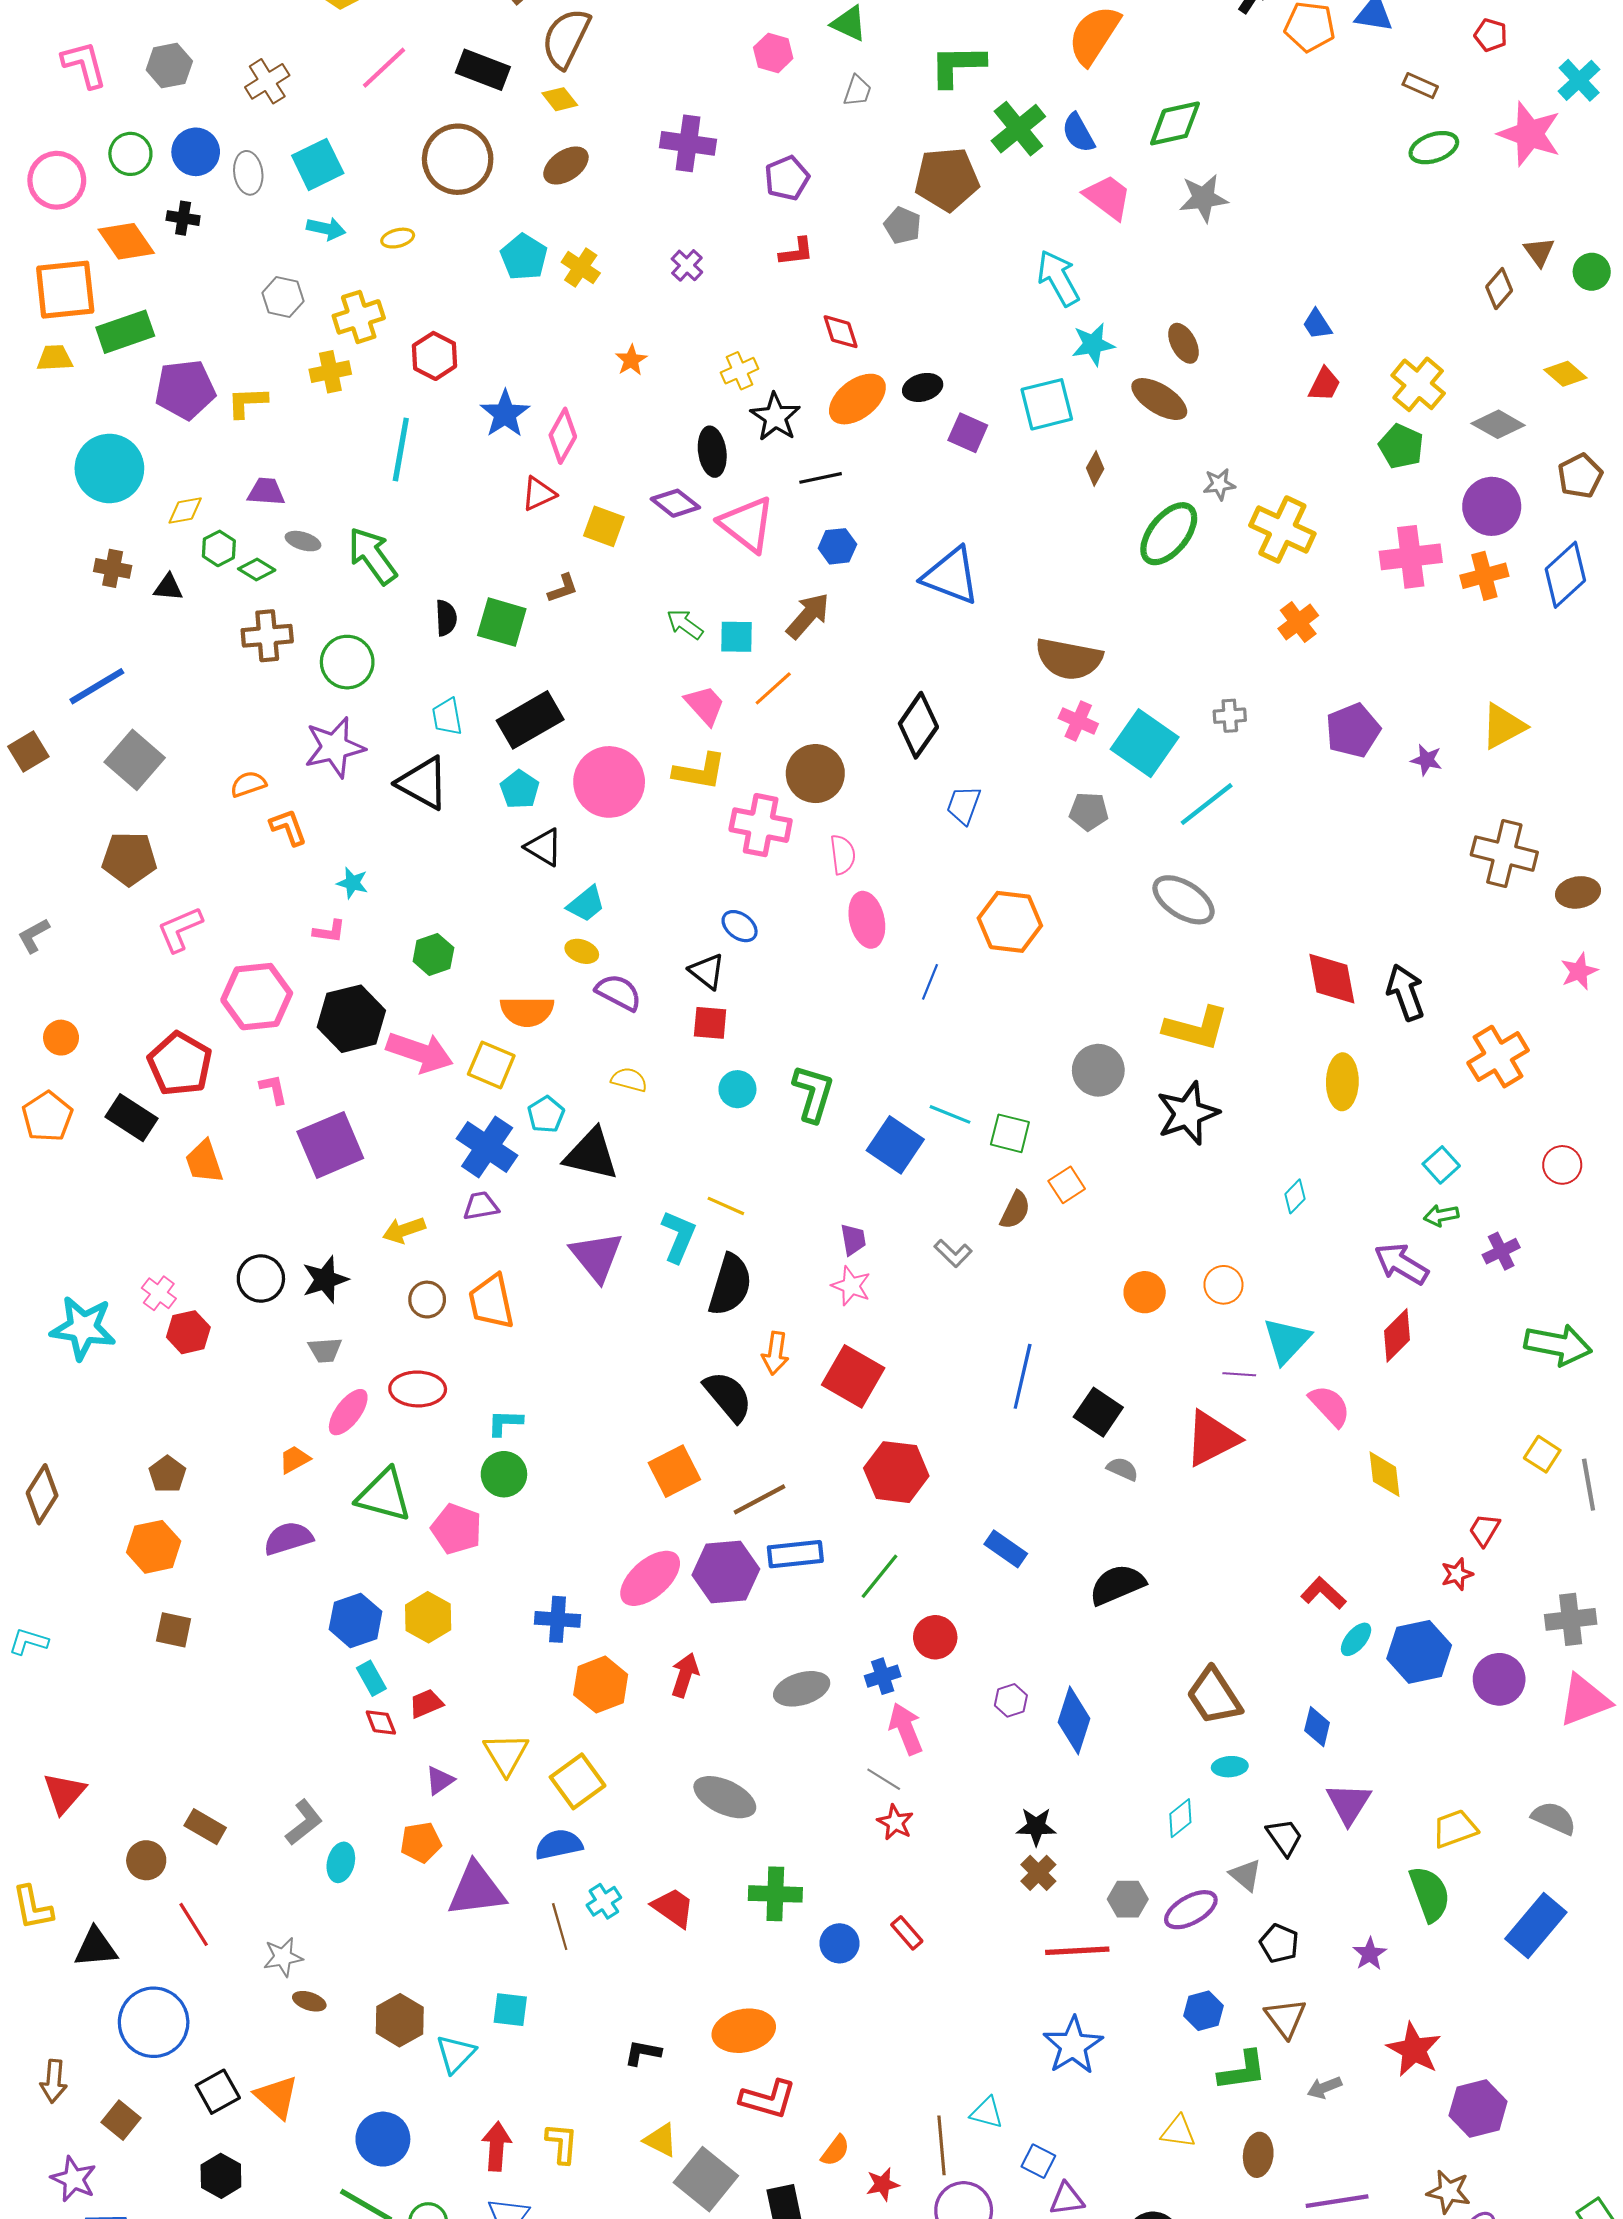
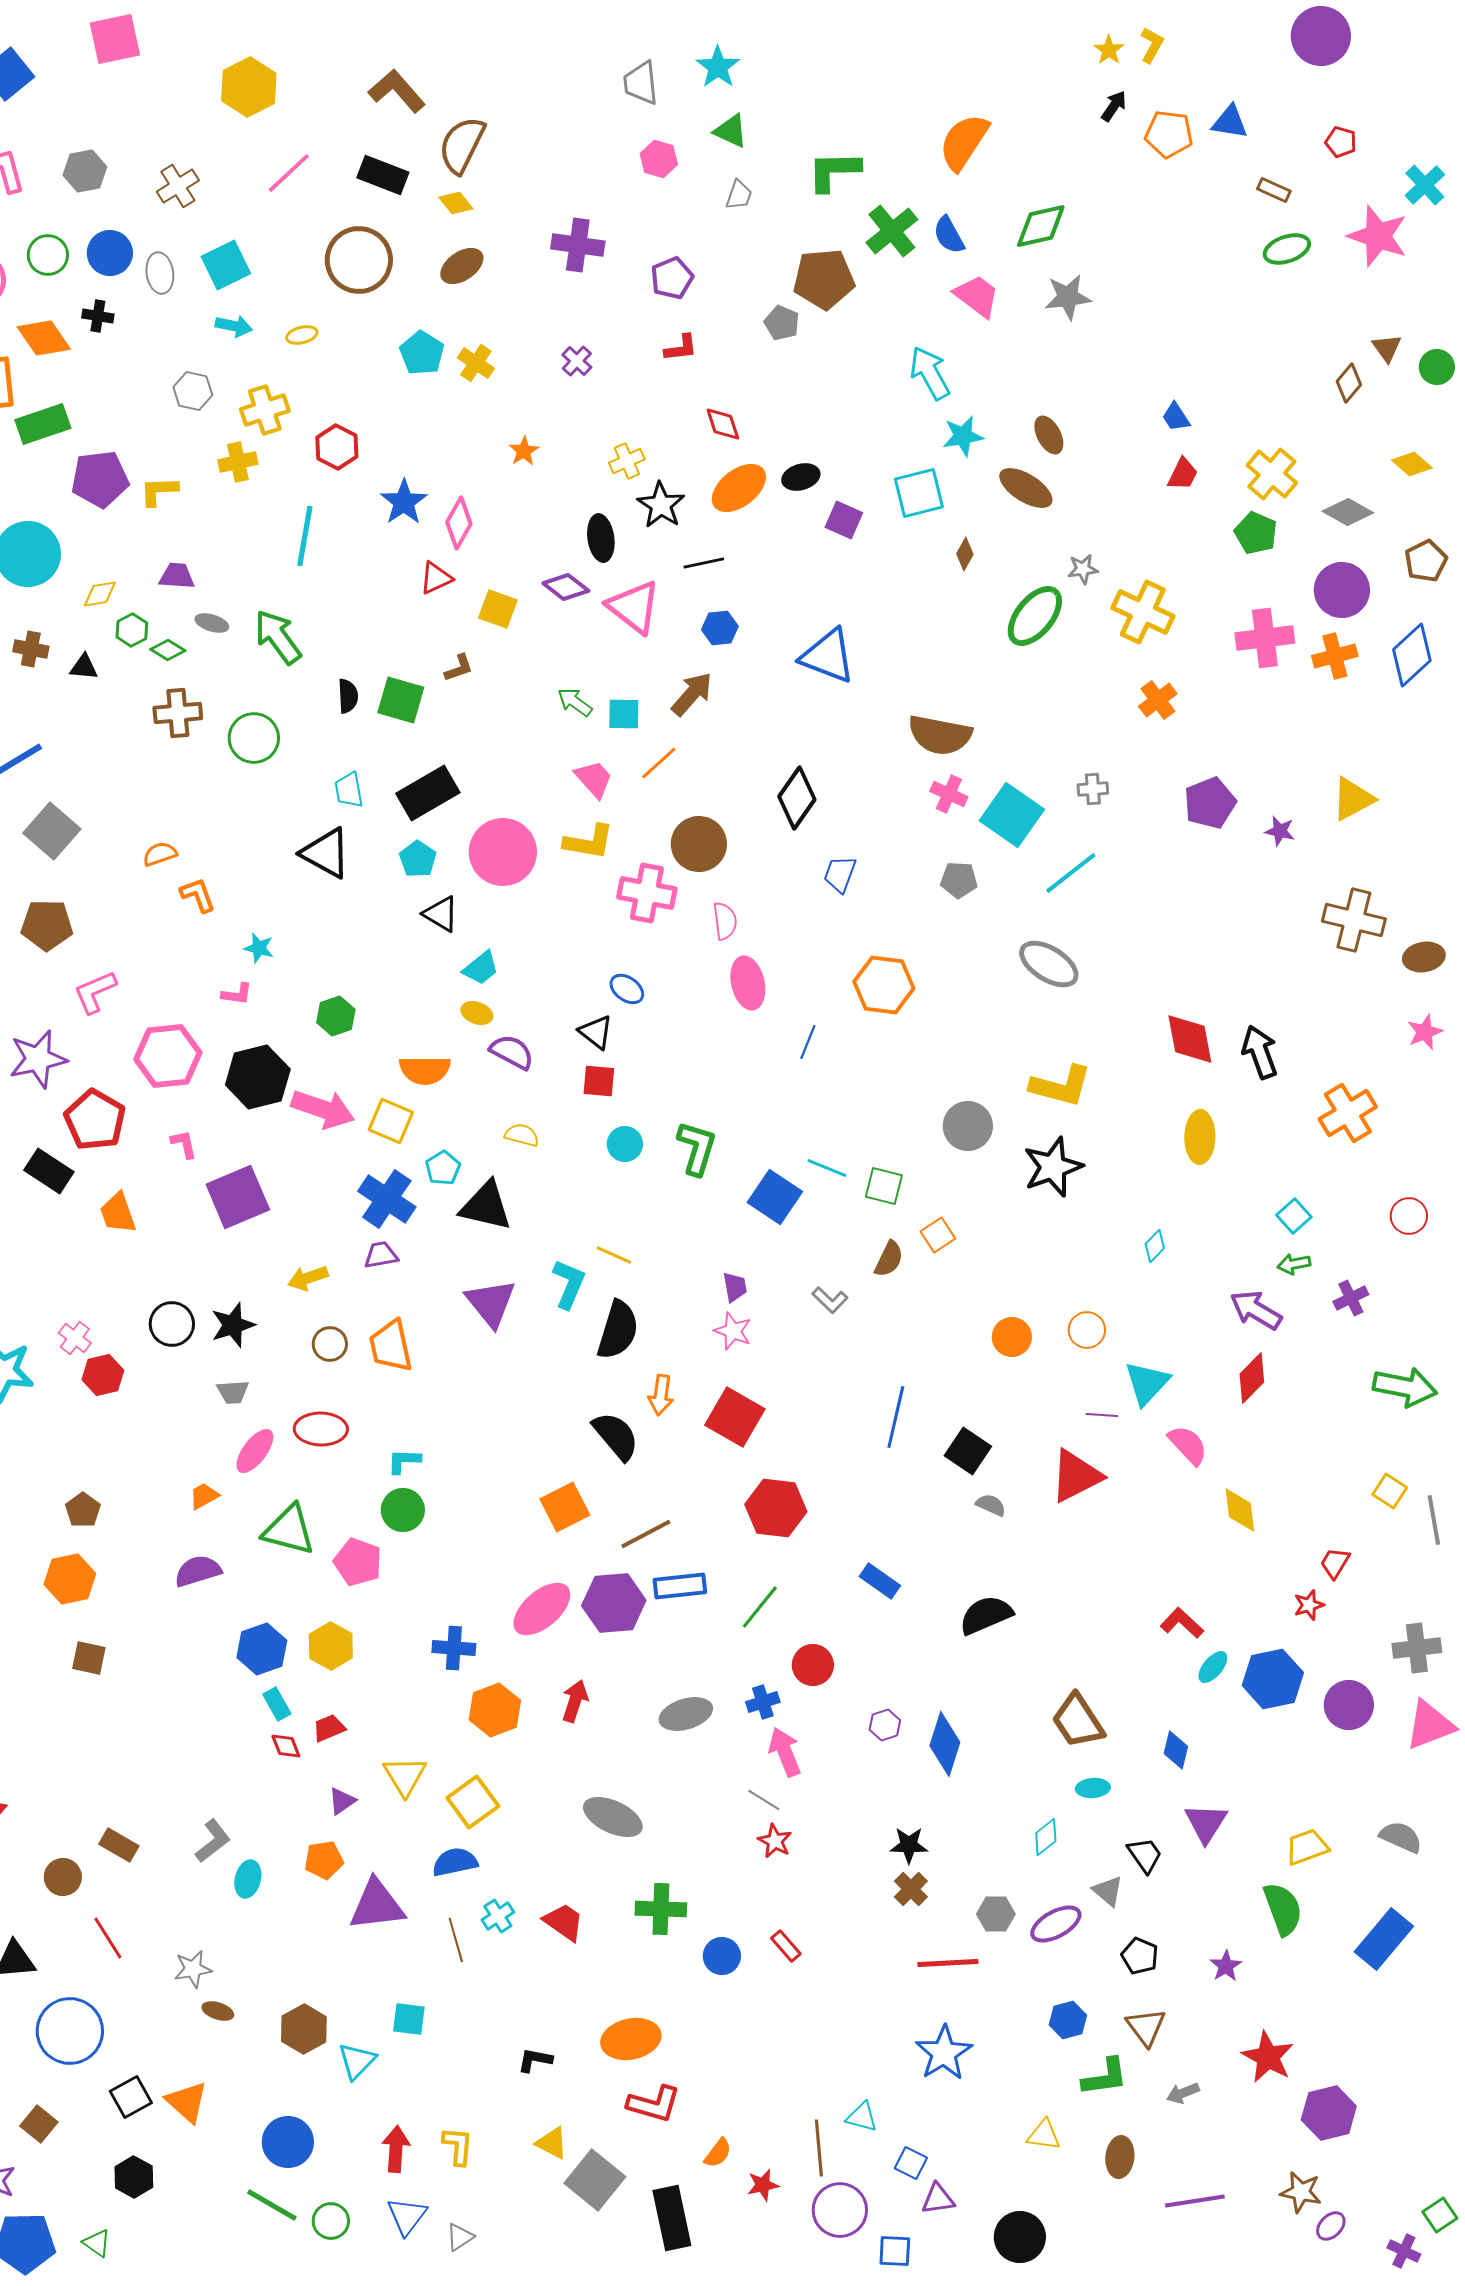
purple star: (335, 747) -> (38, 1059), moved

